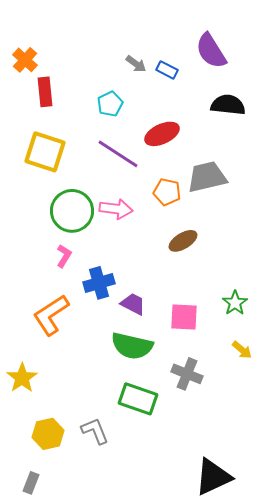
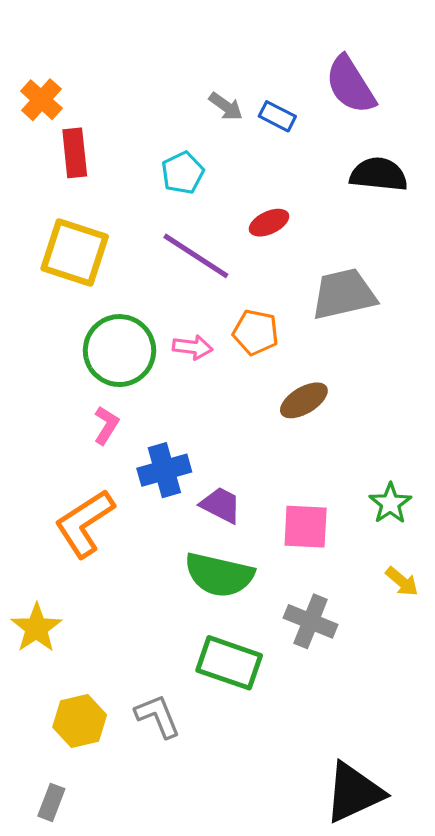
red ellipse: (162, 134) -> (269, 223), size x0.7
orange pentagon: (167, 192) -> (256, 332), moved
pink arrow: (116, 209) -> (193, 347), size x0.7

